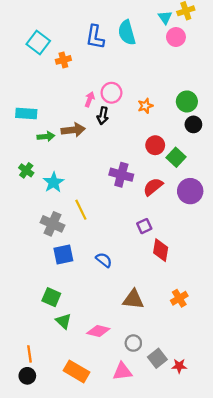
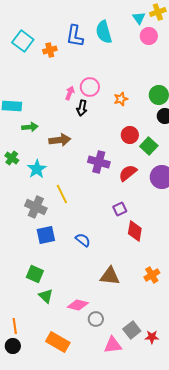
orange cross: (63, 60) -> (50, 50), moved
brown arrow: (73, 130) -> (60, 140), moved
gray circle: (133, 343) -> (96, 319), moved
pink triangle: (122, 371) -> (113, 345), moved

